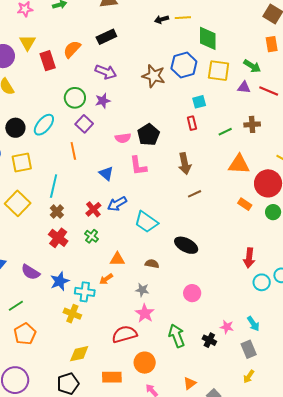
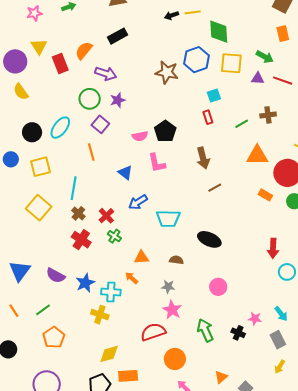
purple arrow: (106, 72) -> (106, 74), moved
red cross: (93, 209) -> (106, 216), moved
cyan trapezoid: (146, 222) -> (168, 219), turned -30
orange arrow: (106, 279) -> (132, 278), turned 80
orange rectangle: (112, 377) -> (128, 376), moved

